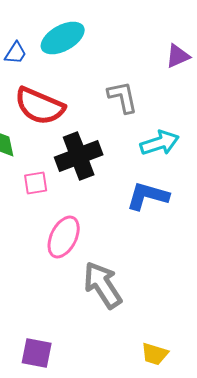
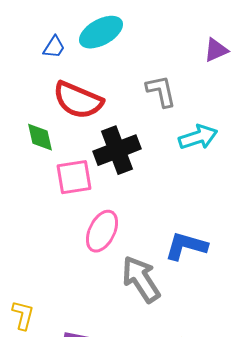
pink square: (36, 183) -> (74, 177), size x1.5
blue L-shape: (148, 196) -> (186, 246), moved

